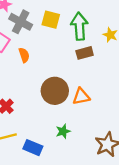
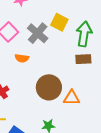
gray cross: (21, 22) -> (38, 33), moved
orange semicircle: (24, 55) -> (22, 58), moved, turned 104

